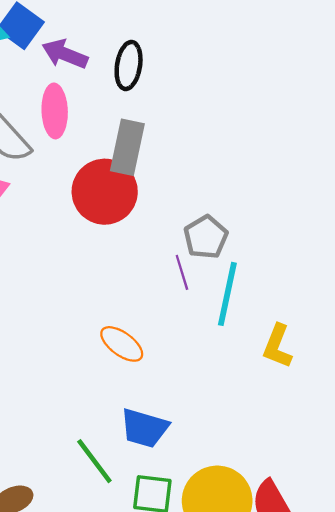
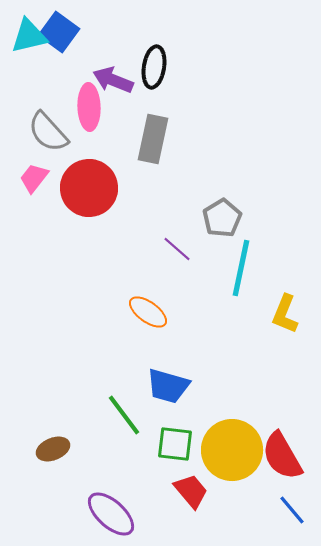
purple arrow: (65, 54) -> (113, 80), moved
red circle: (105, 192) -> (89, 188), moved
purple line: (182, 272) -> (177, 249), moved, turned -32

